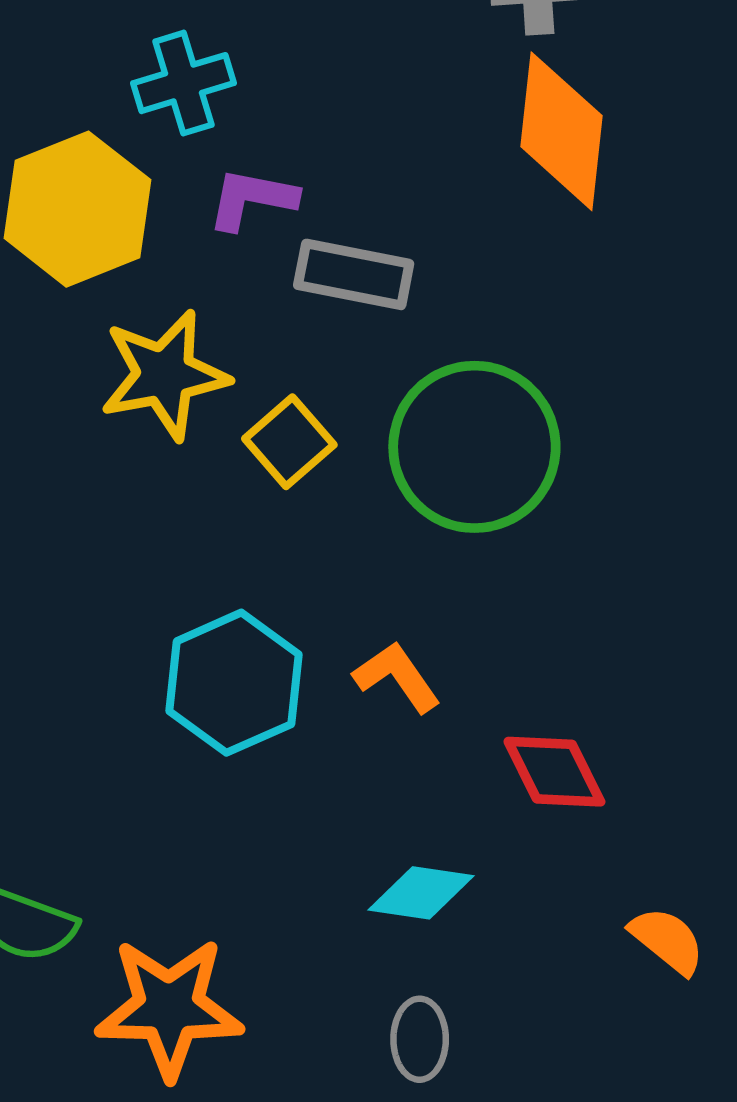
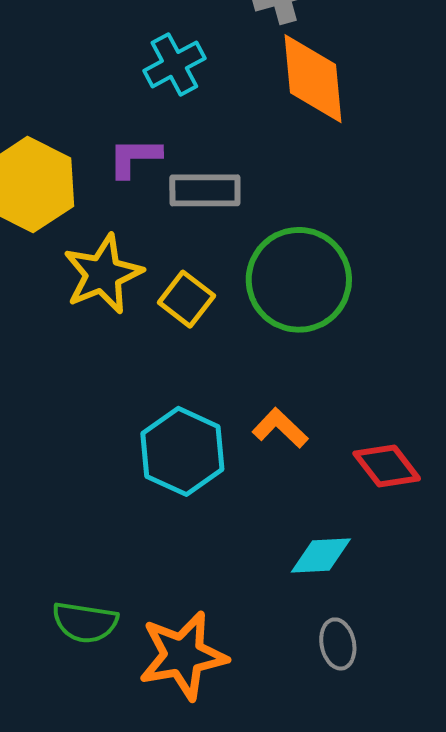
cyan cross: (183, 83) -> (174, 64), moved

